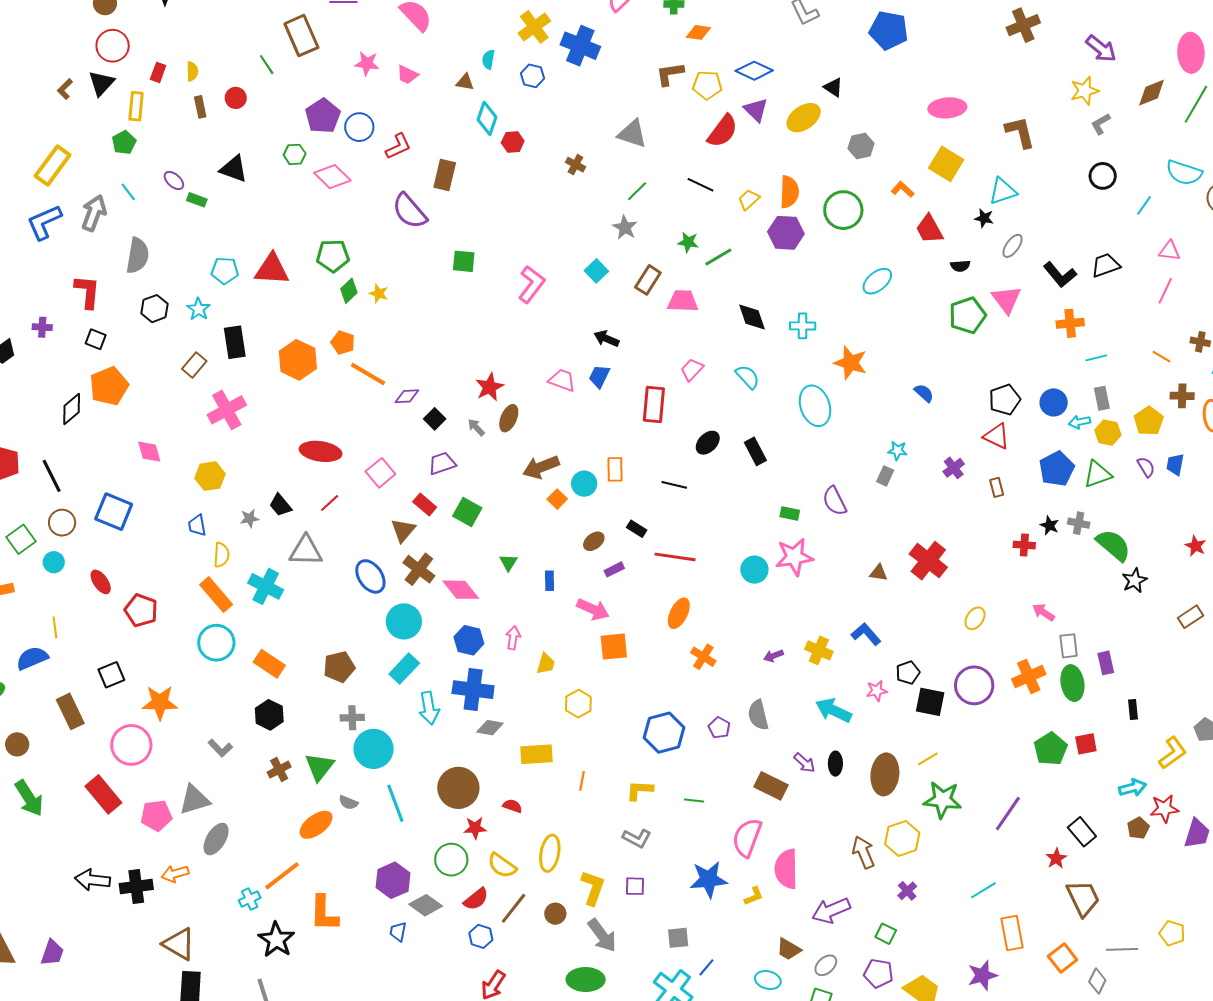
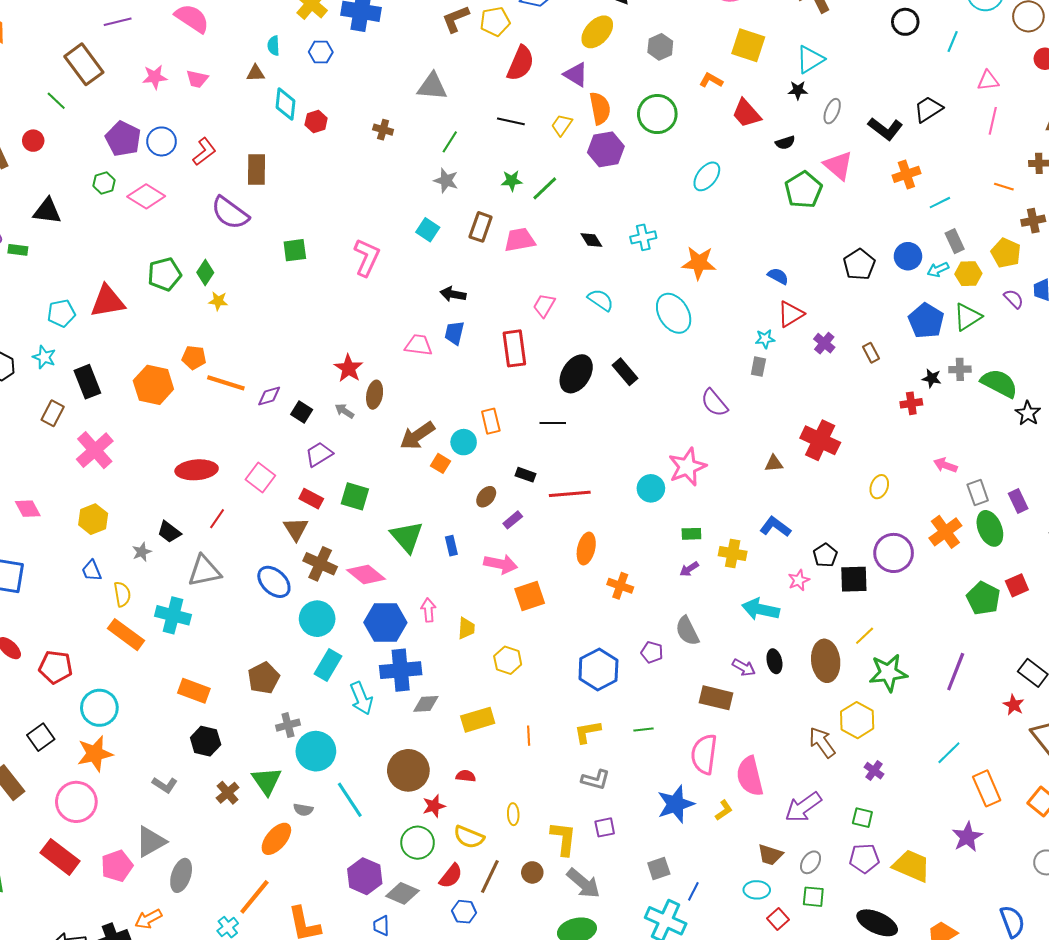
purple triangle: (756, 110) -> (576, 74), moved
green diamond: (349, 291) -> (205, 273), moved
black diamond: (752, 317) -> (591, 240), size x0.7
red triangle: (997, 436) -> (791, 314), moved, turned -44
black ellipse: (708, 443) -> (576, 374), size x1.5
green rectangle: (790, 513) -> (691, 534), moved
green triangle: (508, 562) -> (407, 537), size x1.8
blue hexagon: (469, 640) -> (385, 622), size x1.4
cyan circle: (216, 643) -> (99, 708), moved
yellow ellipse: (550, 853) -> (513, 814), size x0.6

